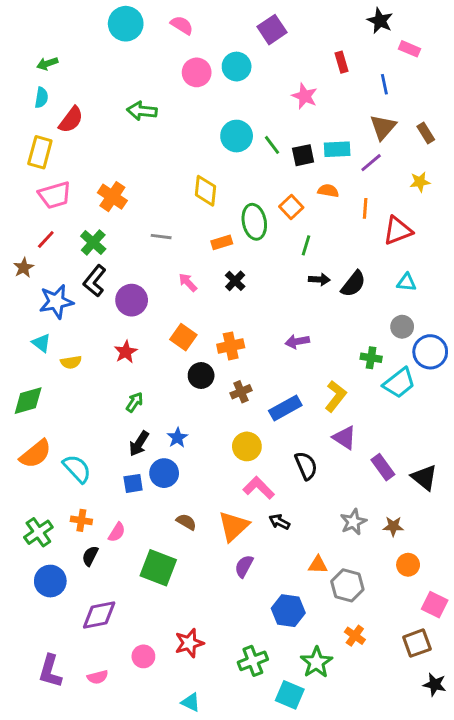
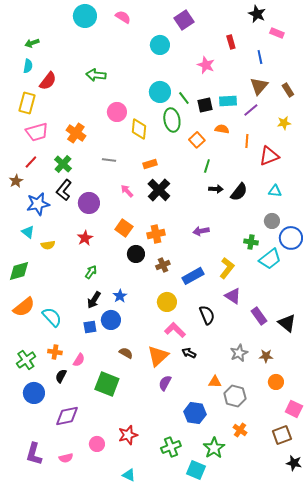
pink circle: (197, 72) -> (117, 112), moved
green ellipse: (254, 222) -> (172, 120), moved
black cross: (235, 281) -> (159, 190), size x1.6

